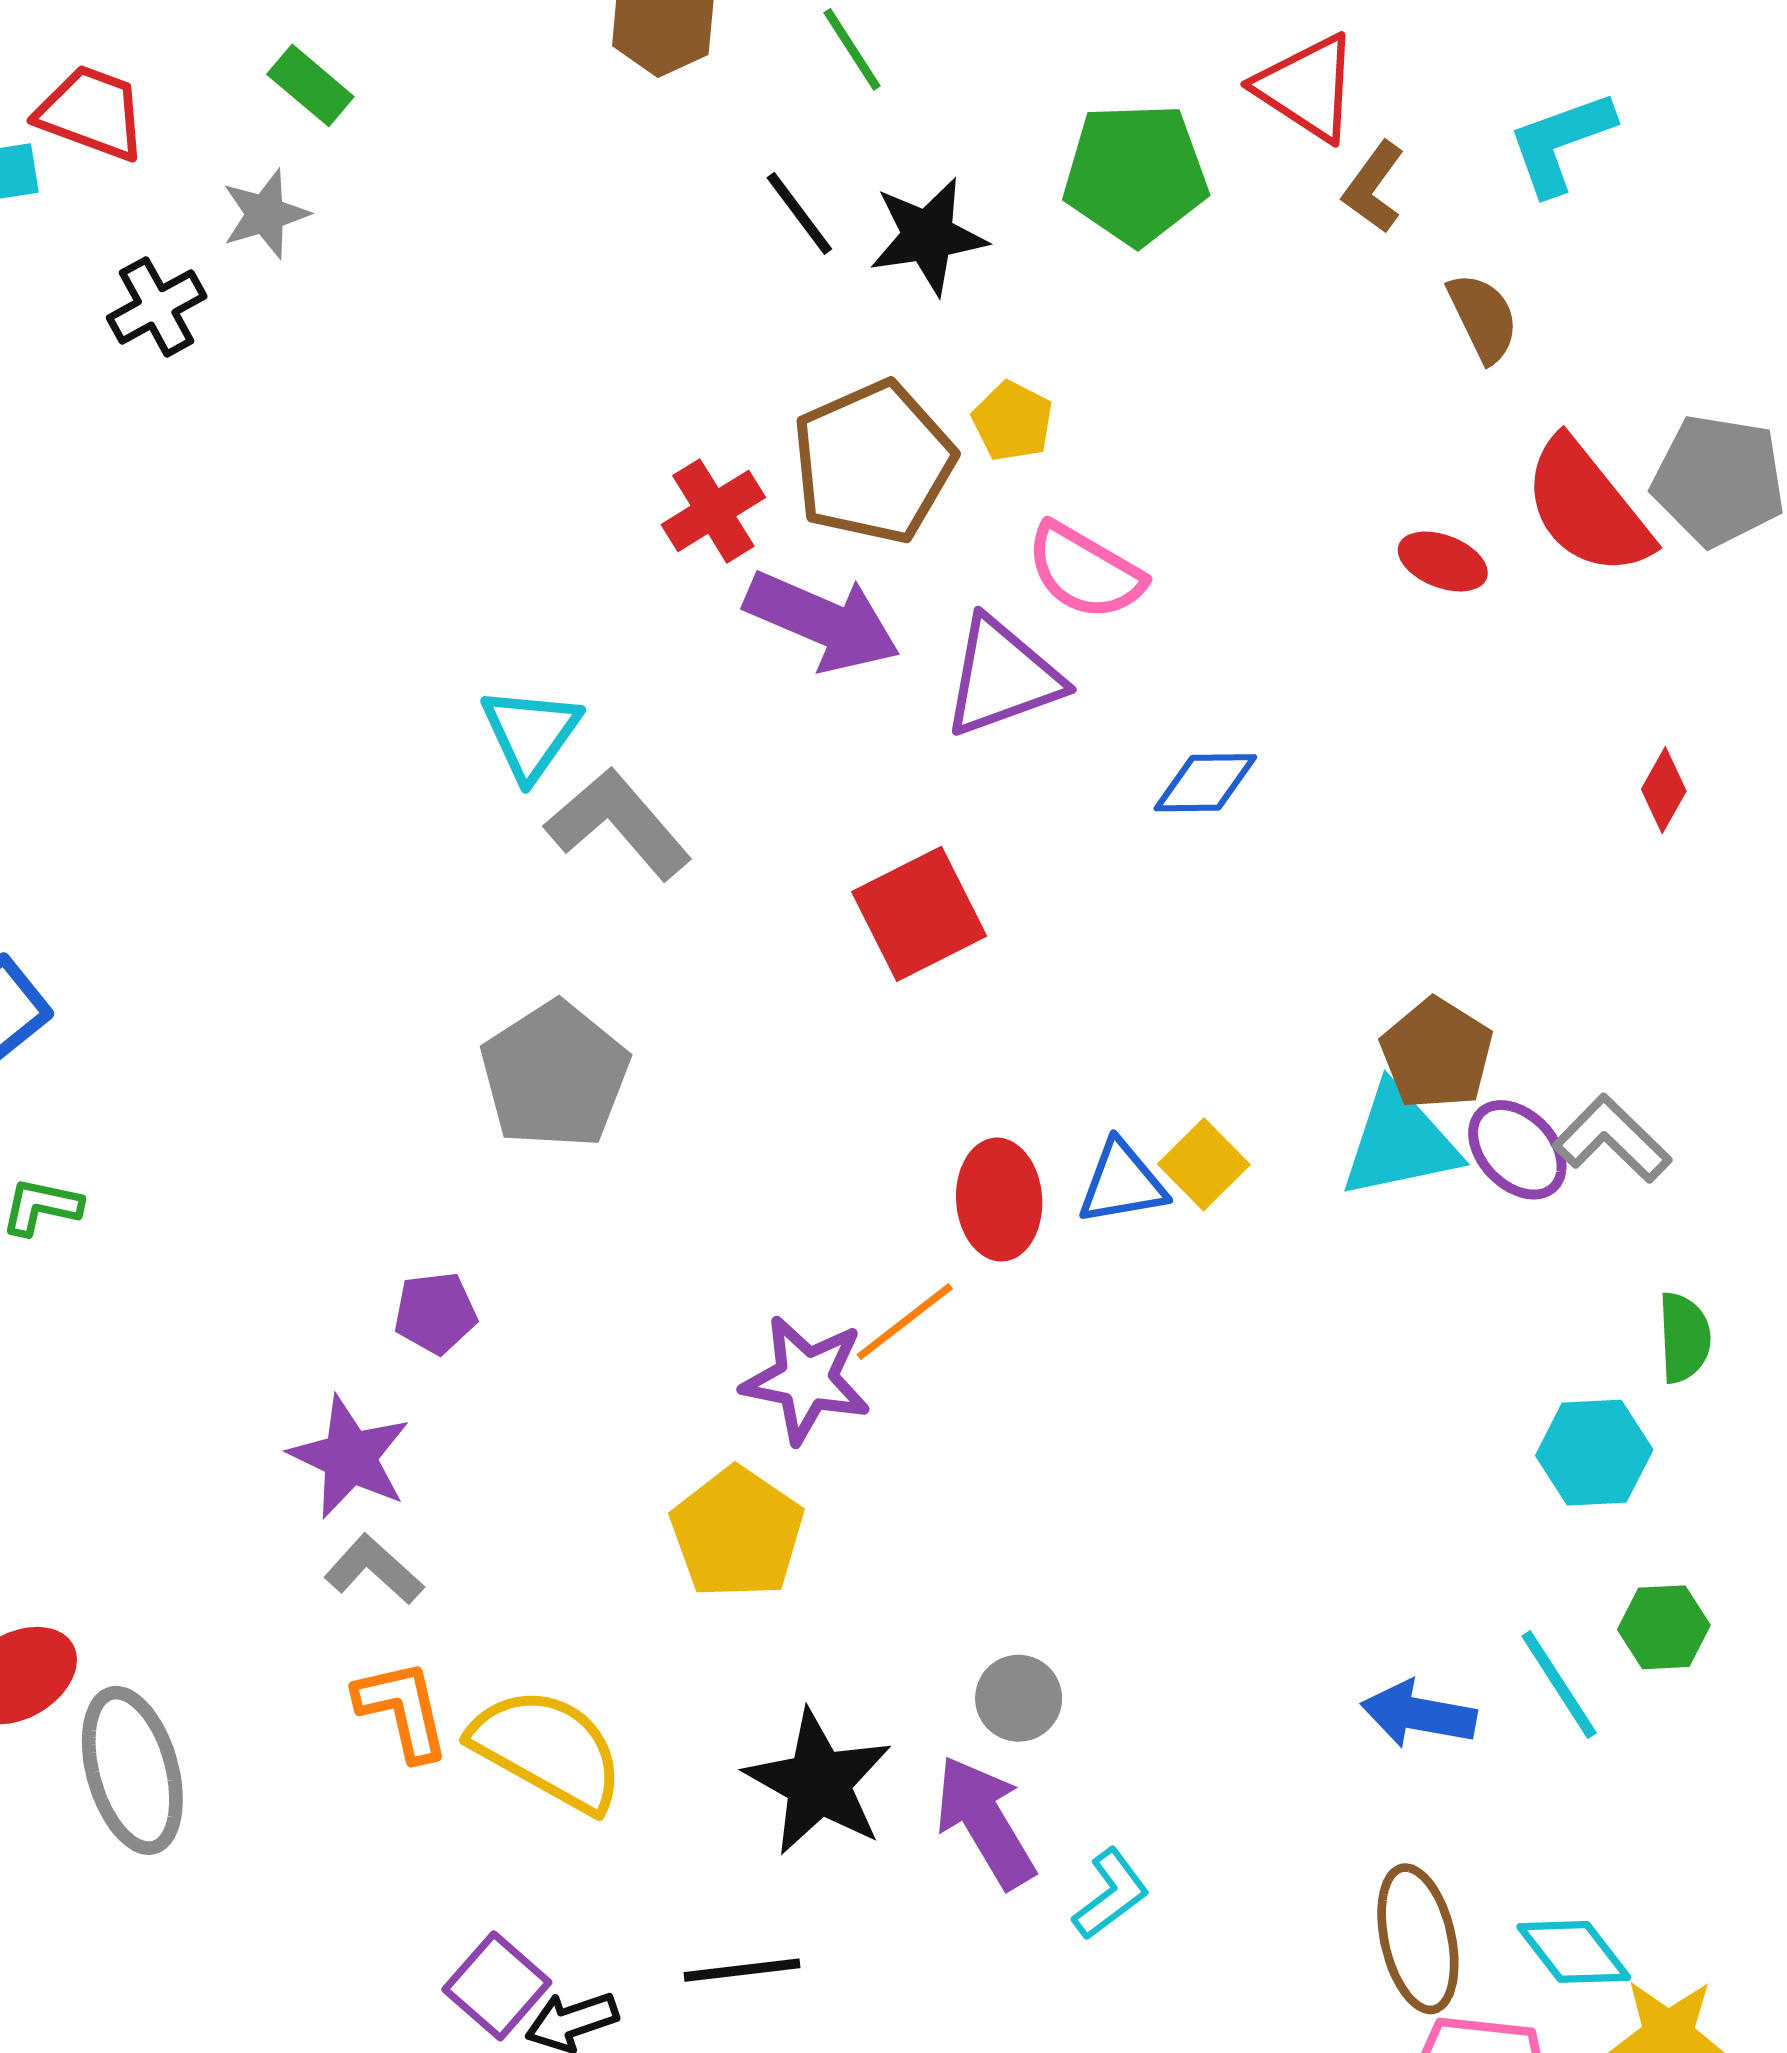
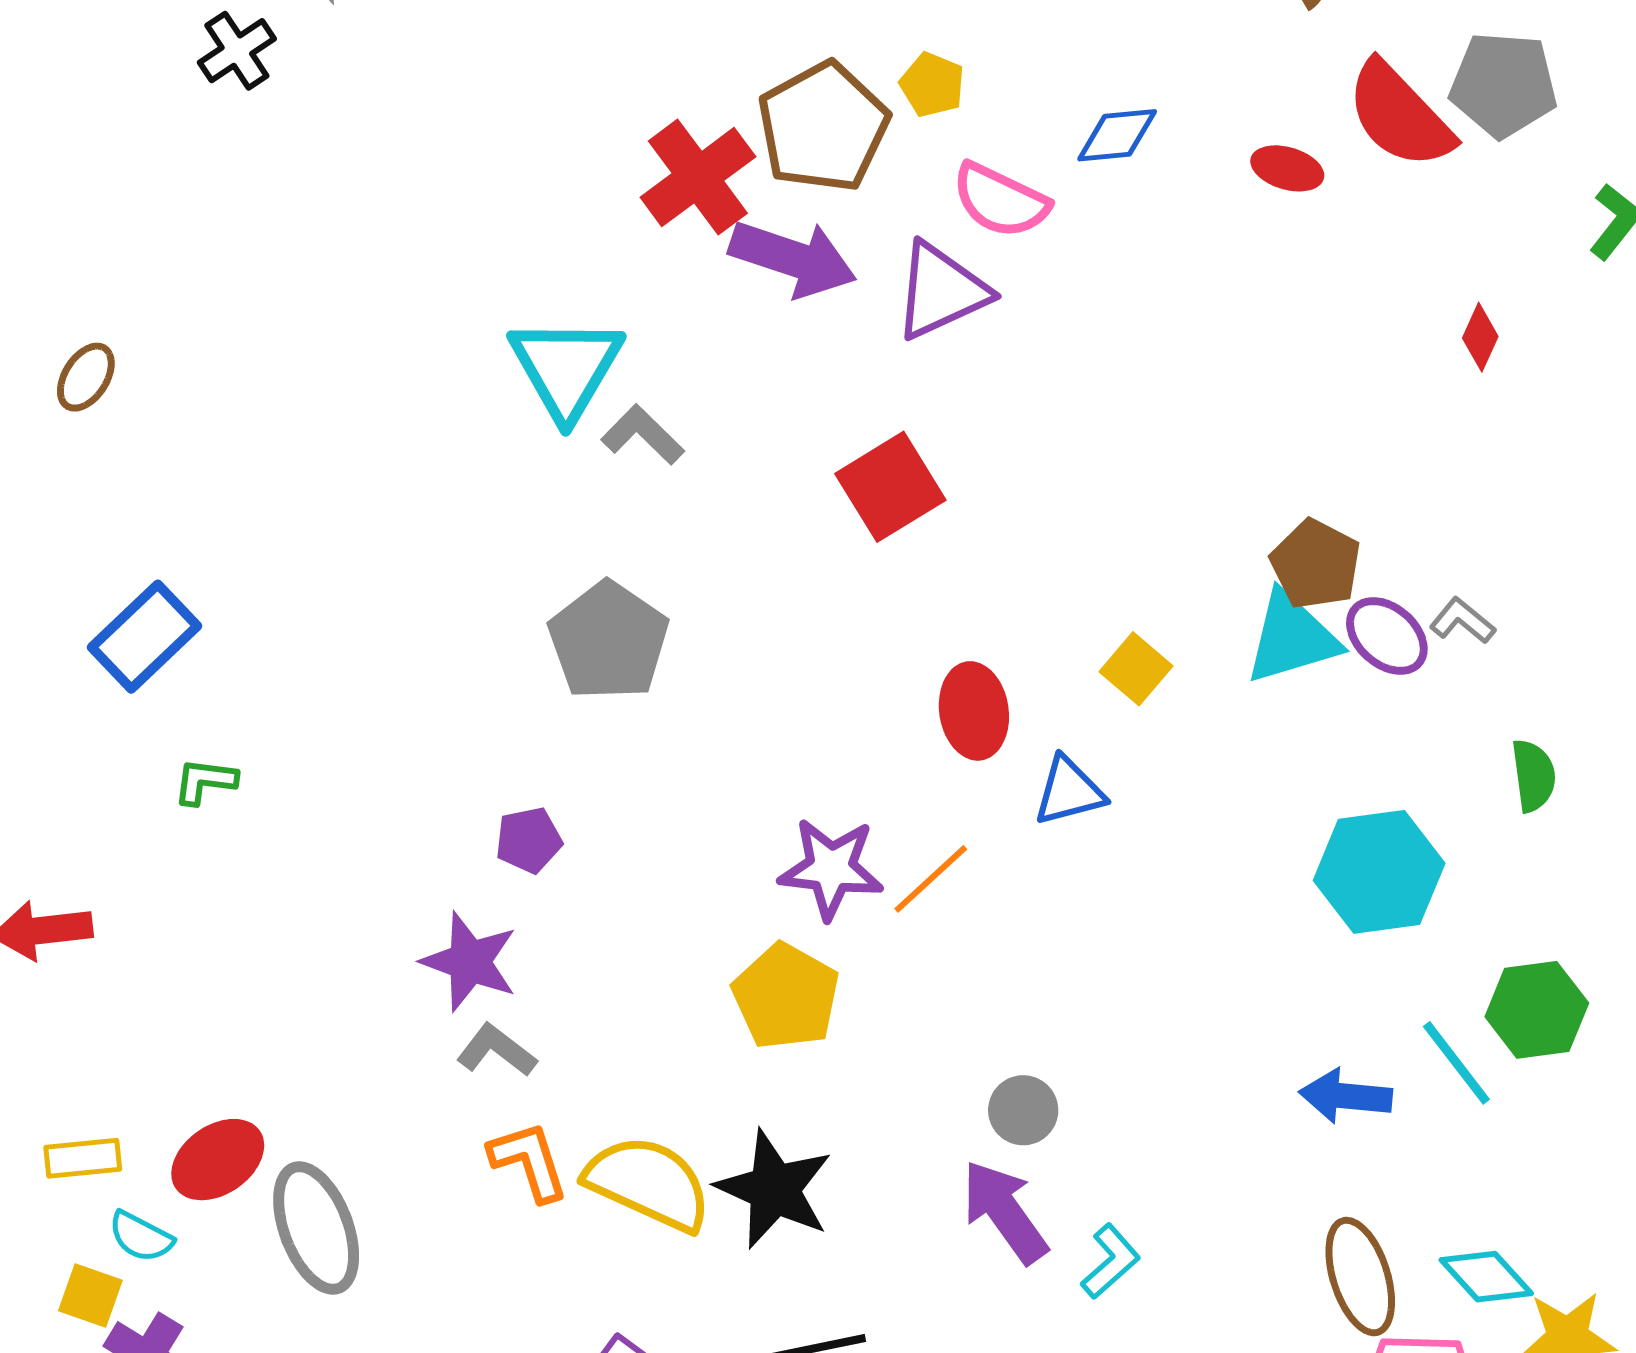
red cross: (713, 511) -> (698, 177), size x1.4
cyan triangle: (531, 733) -> (566, 368), size x1.4
blue diamond: (1205, 783) -> (1117, 135), moved
gray L-shape: (618, 824) -> (643, 435), size x0.7
gray L-shape: (1612, 1139) -> (1462, 621), size x0.7
blue triangle: (1122, 1183) -> (1069, 791), moved
orange line: (905, 1322) -> (931, 879), moved
cyan hexagon: (1594, 1453) -> (1379, 872), moved, size x1.4
green hexagon: (1664, 1627) -> (1537, 1010), size x1.4
black star: (819, 1783) -> (774, 1189), moved

